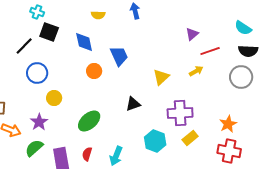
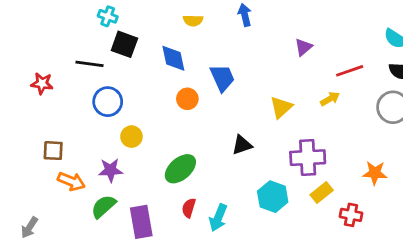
purple triangle: (192, 34) -> (303, 47), moved
black line: (24, 46) -> (90, 64), turned 54
purple star: (39, 122) -> (110, 170), turned 30
orange star: (228, 124) -> (375, 173), turned 30
red cross: (229, 151) -> (351, 215), moved, size x0.7
red semicircle: (87, 154) -> (189, 208), moved

